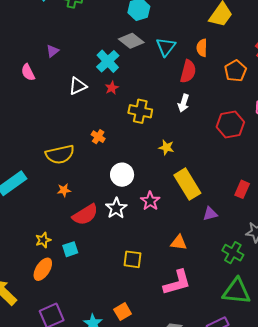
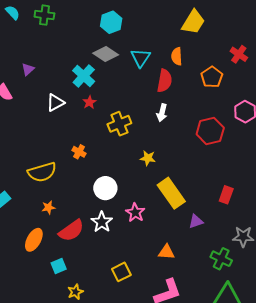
yellow cross: (140, 111) -> (119, 124), turned -30
yellow star: (43, 240) -> (75, 292), moved
yellow square: (132, 259) -> (121, 272), turned -30
orange ellipse: (43, 269) -> (34, 240), moved

